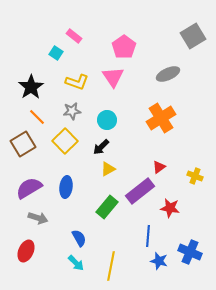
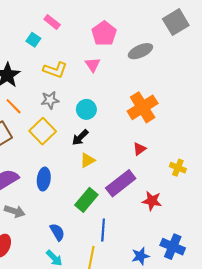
gray ellipse: (168, 74) -> (140, 51), moved
pink triangle: (113, 77) -> (93, 65), size x0.7
red triangle: (159, 167) -> (139, 149), moved
blue line: (148, 236) -> (103, 230), moved
blue star: (159, 261) -> (140, 256), turned -30

